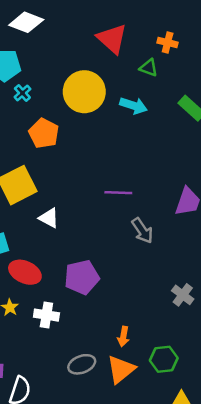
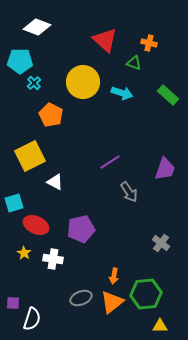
purple line: (118, 193) -> (110, 162), turned -35
green hexagon: (164, 359) -> (146, 294), size x1.4

